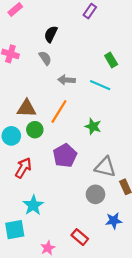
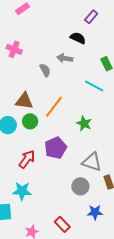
black semicircle: (51, 34) -> (78, 38), moved, turned 84
gray semicircle: (45, 58) -> (45, 70), moved
gray arrow: (66, 80) -> (65, 58), moved
red arrow: (23, 168) -> (27, 159), moved
cyan star: (33, 205) -> (22, 191), turned 30

